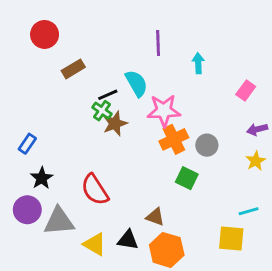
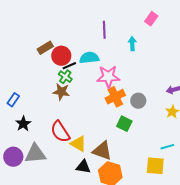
red circle: (45, 34) -> (61, 56), moved
cyan semicircle: (136, 83) -> (89, 58), turned -66
pink rectangle: (246, 91) -> (151, 19), moved
brown star: (115, 124) -> (61, 92), moved, turned 30
purple circle: (27, 210) -> (13, 157), moved
brown triangle: (155, 217) -> (102, 151), size x1.5
yellow triangle: (95, 244) -> (78, 144), moved

